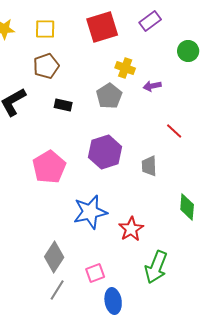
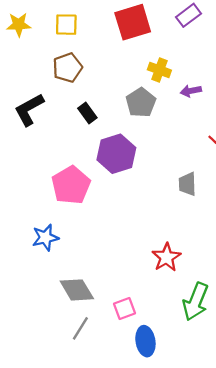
black rectangle: (63, 105) -> (87, 113), turned 42
purple hexagon: (105, 152) -> (116, 154), moved
blue star: (90, 212) -> (45, 238), moved, size x0.7
gray diamond: (54, 257) -> (77, 290), turned -64

